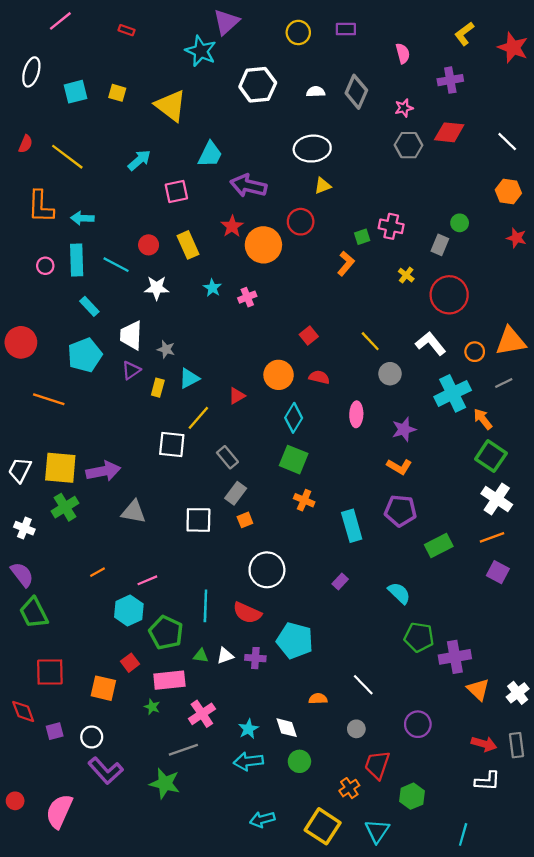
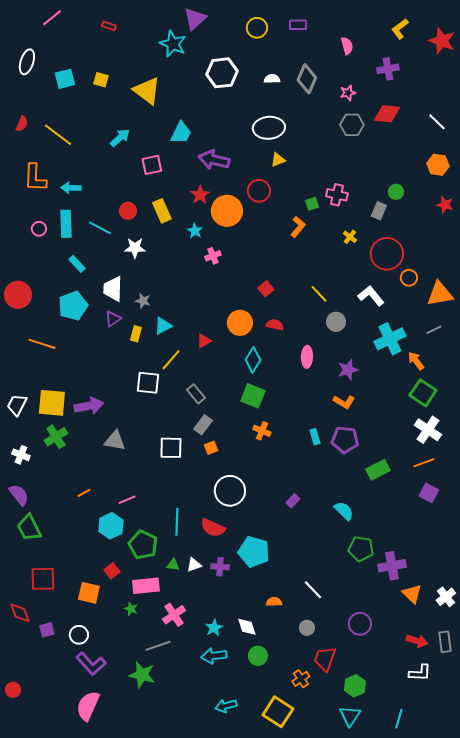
cyan star: (212, 288) -> (195, 231), moved
orange circle: (475, 352) -> (409, 278), moved
cyan rectangle: (352, 526) -> (315, 437), moved, size x0.6
pink semicircle: (59, 811) -> (88, 706), moved
cyan triangle: (377, 831) -> (350, 716), moved

